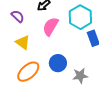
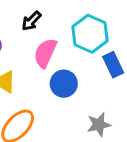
blue circle: (58, 63) -> (64, 84), moved

